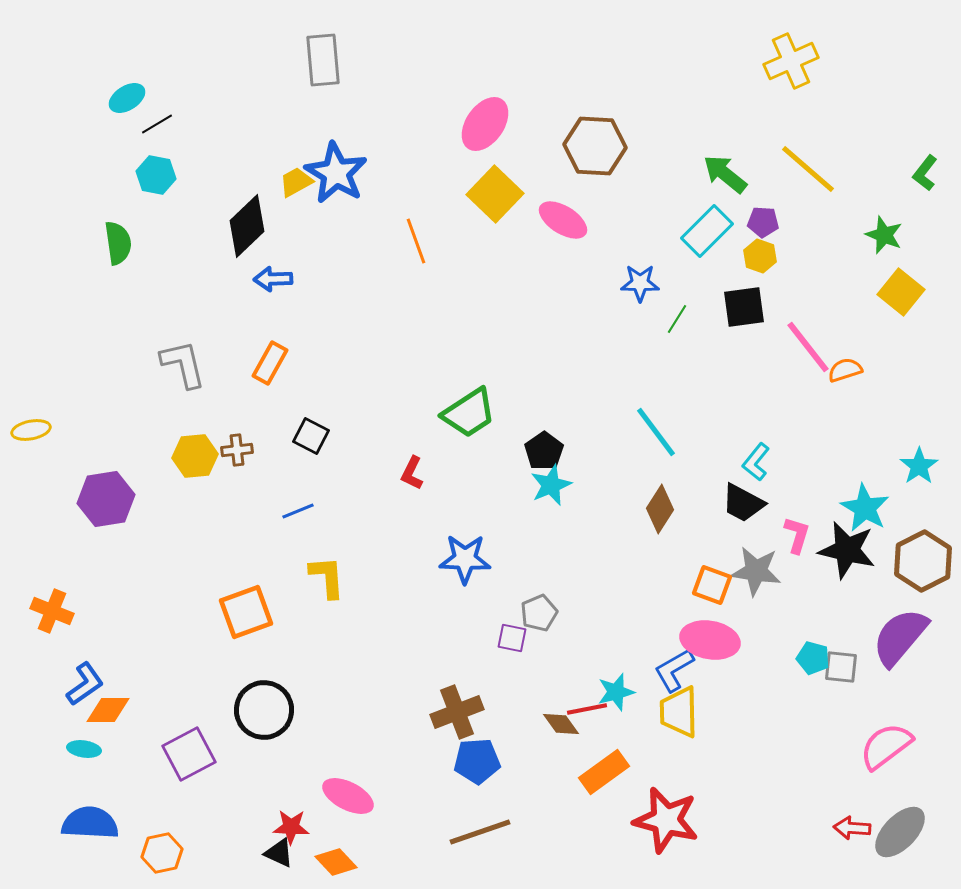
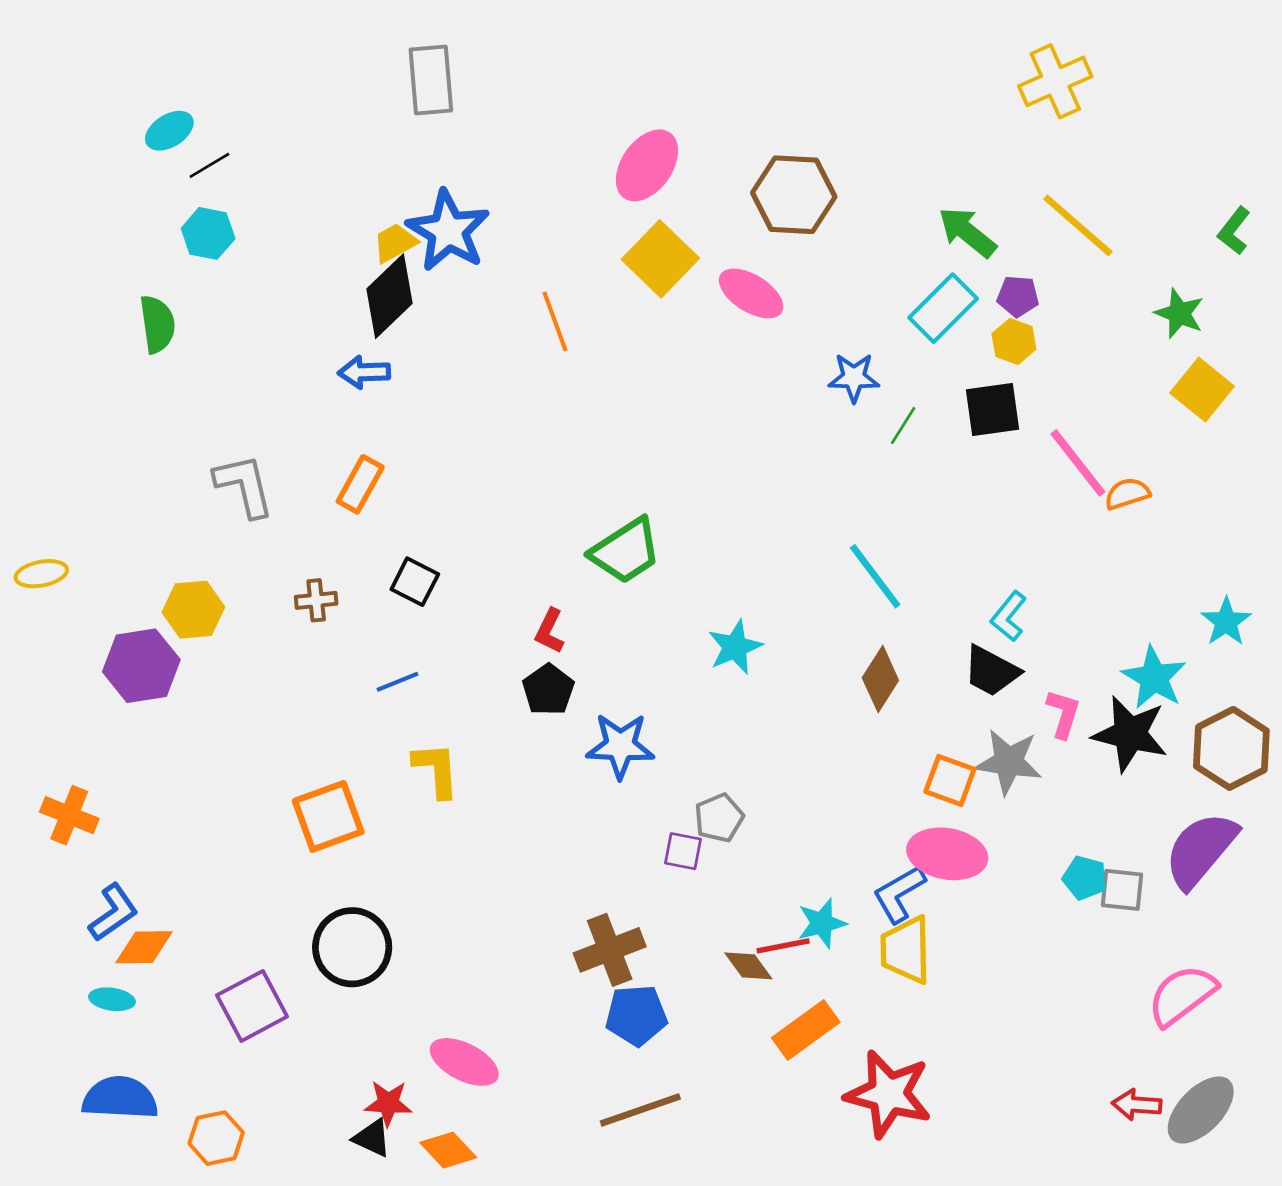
black diamond: (247, 226) -> (390, 296), moved
black pentagon: (544, 451) -> (548, 690), moved
yellow hexagon: (195, 456) -> (193, 610), moved

